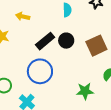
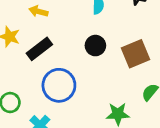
black rectangle: (45, 41) -> (39, 49), moved

